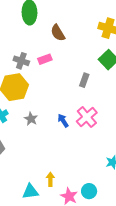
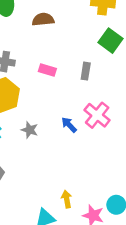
brown semicircle: (58, 33) -> (43, 19), turned 126
pink rectangle: (45, 59) -> (47, 70), moved, turned 48

